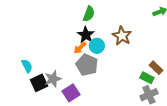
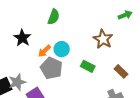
black star: (86, 35) -> (22, 38), moved
brown star: (122, 36) -> (103, 39), moved
green rectangle: (147, 78) -> (88, 66), moved

